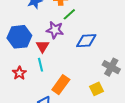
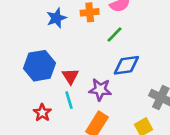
green line: (69, 14) -> (114, 34), moved
purple star: (55, 30) -> (100, 90), moved

